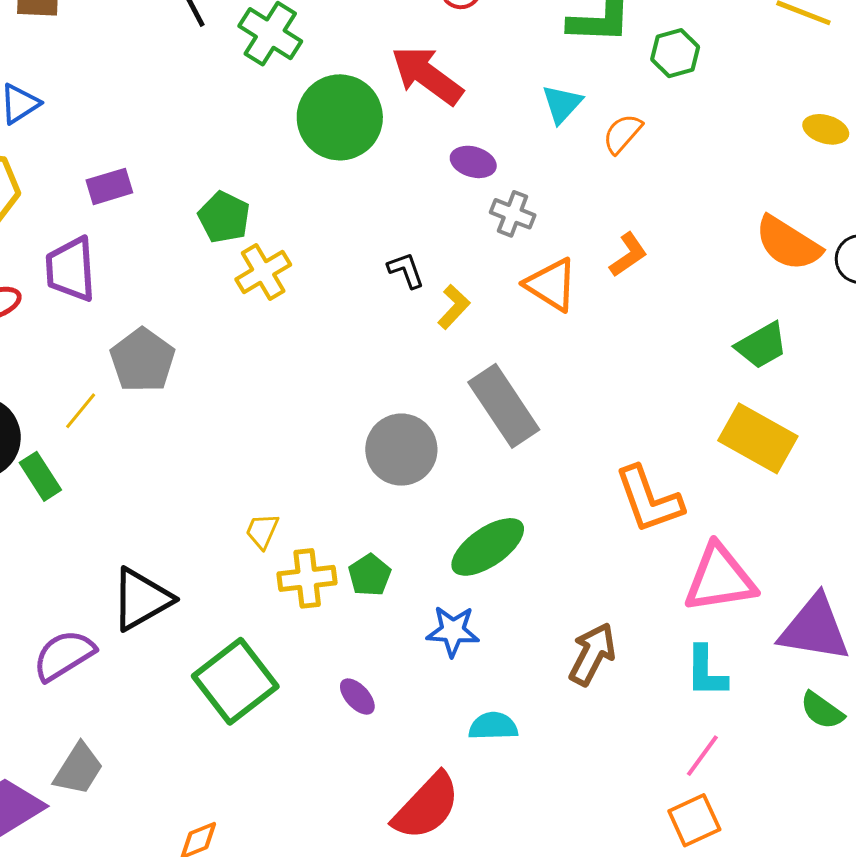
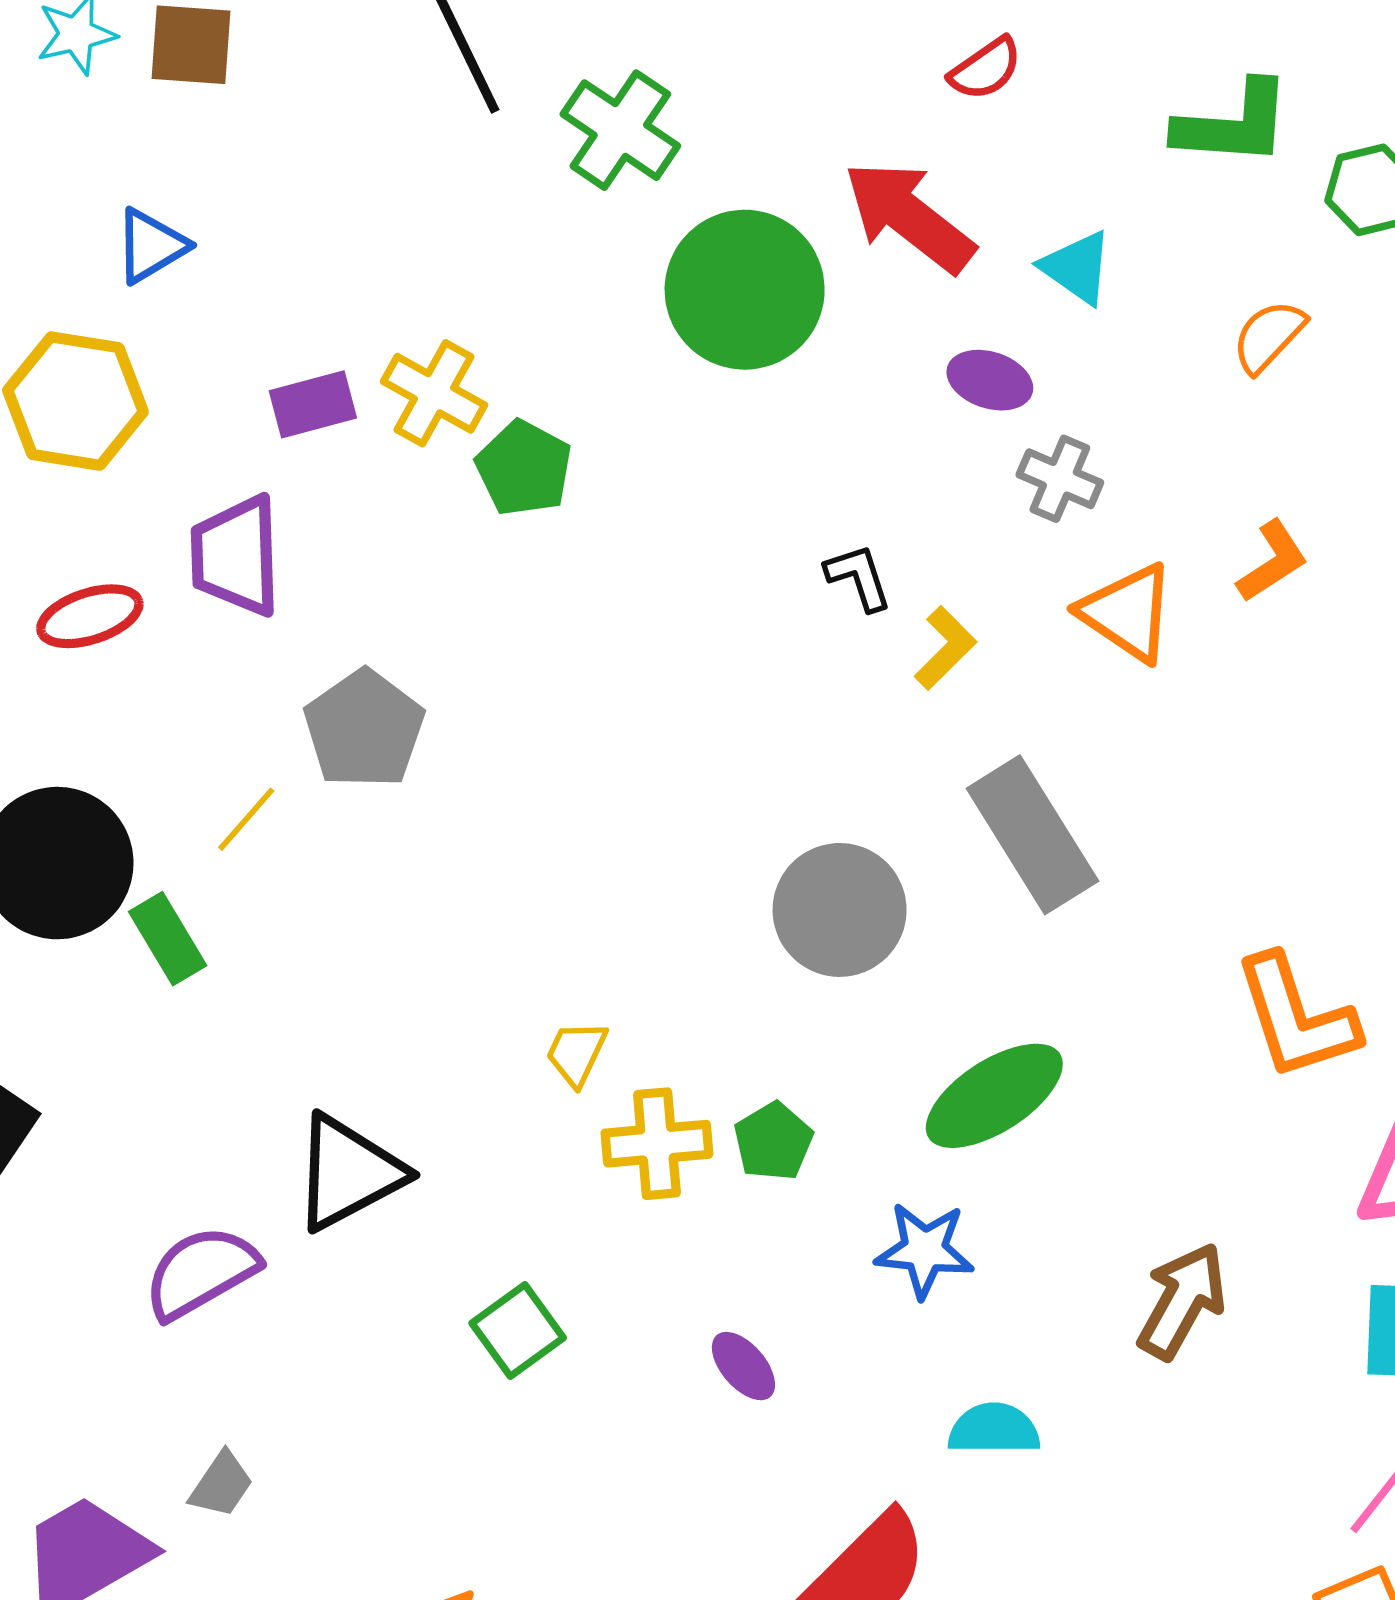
cyan triangle: (562, 104) -> (1077, 267), moved, turned -39
yellow cross: (263, 272) -> (434, 393), moved, turned -32
green square: (235, 681) -> (518, 1330), size x0.6
gray trapezoid: (78, 769) -> (221, 1484), size x0.7

